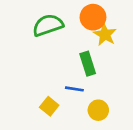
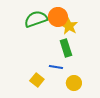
orange circle: (93, 17) -> (58, 17), moved
yellow star: (105, 34) -> (69, 26), moved

